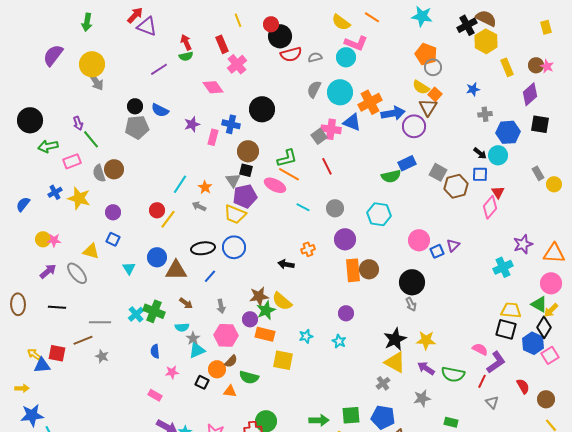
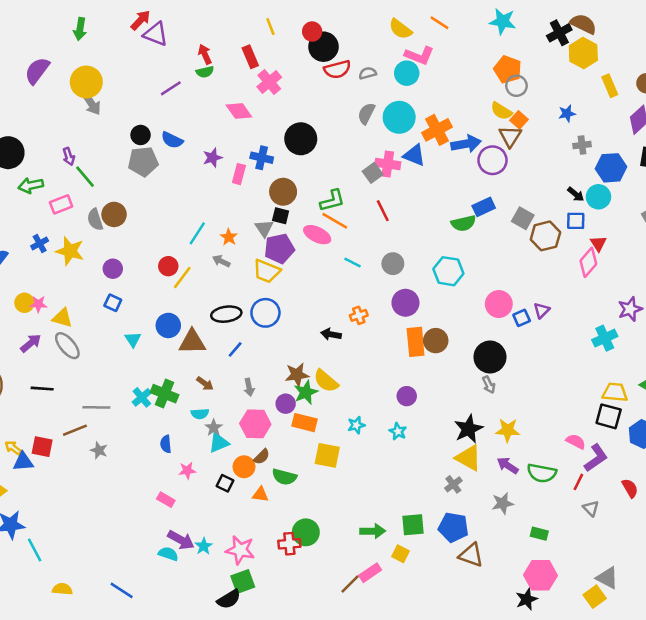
yellow triangle: (91, 251) -> (62, 318), moved

